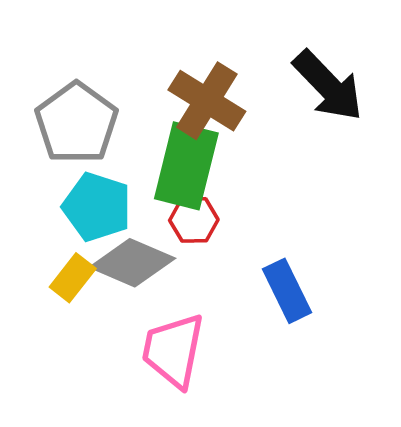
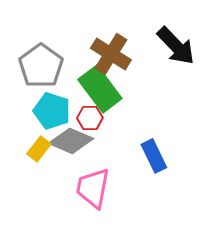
green rectangle: (186, 166) -> (100, 89), turned -51
red hexagon: (194, 220) -> (90, 118), moved

